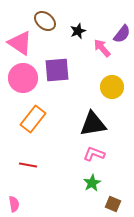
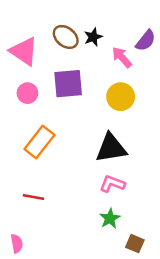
brown ellipse: (45, 21) -> (66, 37), moved
pink circle: (23, 78) -> (27, 93), size x0.6
yellow circle: (112, 87) -> (121, 97), moved

